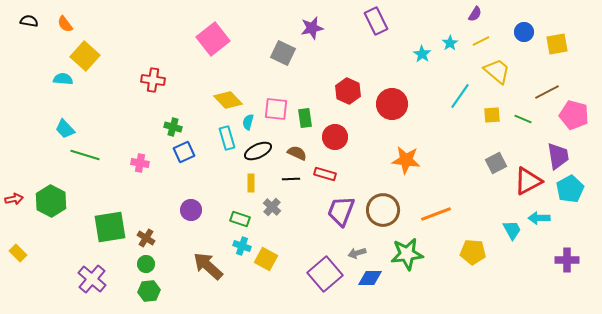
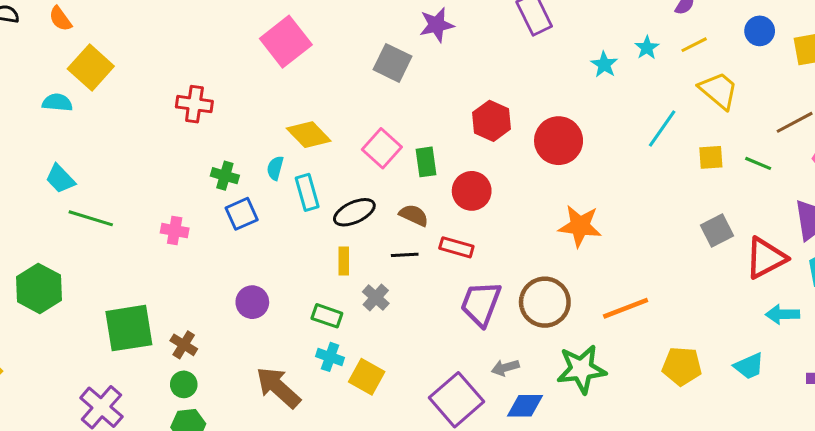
pink square: (276, 109) -> (382, 148), turned 35
cyan semicircle: (248, 122) -> (275, 168), moved
cyan trapezoid: (512, 230) -> (749, 366), moved, turned 95

